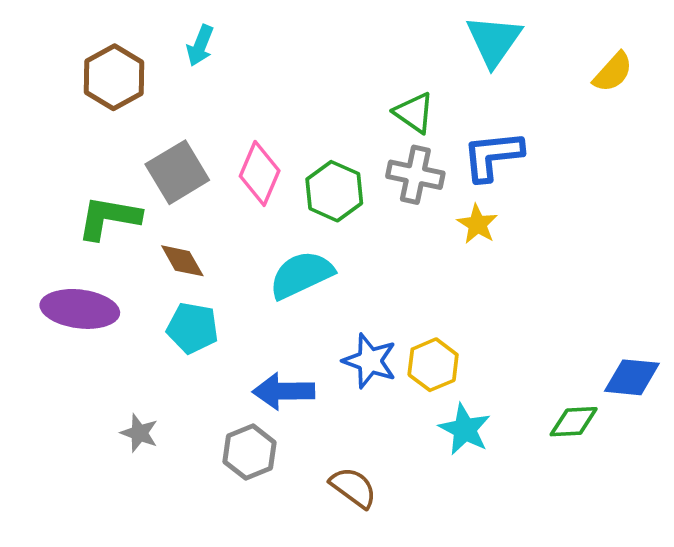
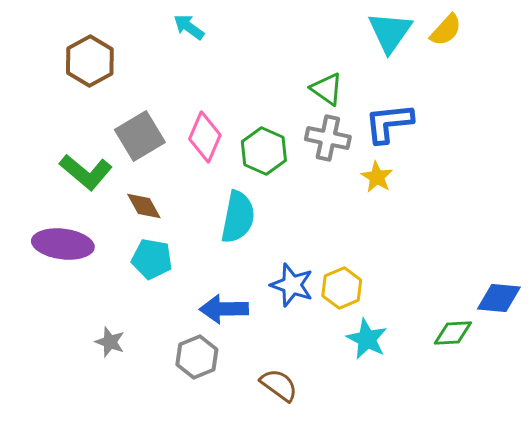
cyan arrow: (200, 46) -> (189, 27), moved, turned 104
yellow semicircle: (613, 72) -> (446, 30), moved
green L-shape: (109, 218) -> (86, 172), turned -150
cyan semicircle: (301, 275) -> (238, 217), turned 126

